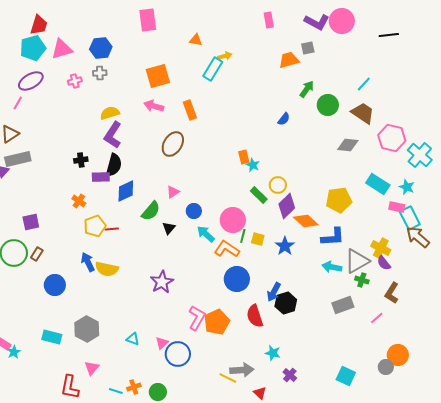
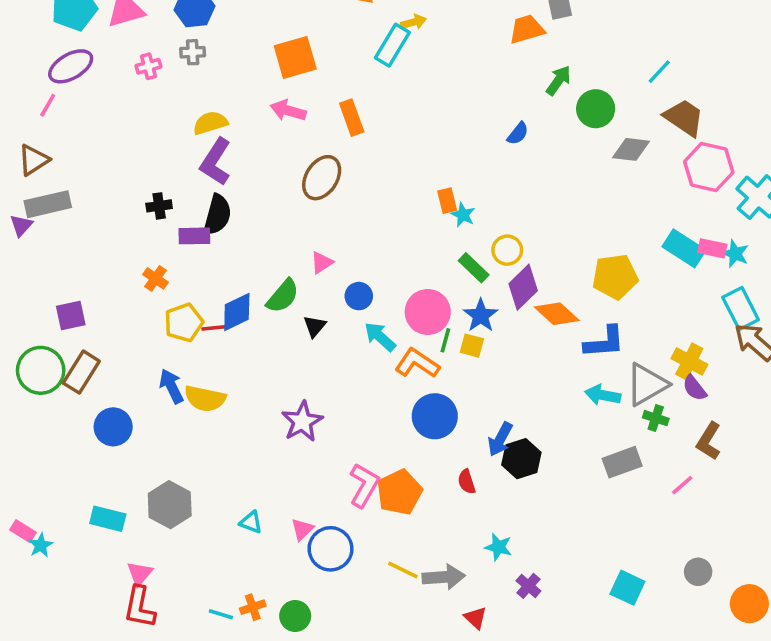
brown trapezoid: (363, 113) -> (684, 118), moved
gray diamond: (348, 145) -> (631, 149), moved
blue diamond: (126, 191) -> (237, 312), moved
pink rectangle: (397, 207) -> (712, 248), moved
blue star: (285, 246) -> (481, 316), moved
brown rectangle: (37, 254) -> (81, 372), size x1.6
red semicircle: (255, 316) -> (467, 482), size x0.6
orange circle: (398, 355) -> (749, 604), moved
pink triangle: (92, 368) -> (140, 574), moved
yellow line: (228, 378) -> (403, 570), moved

